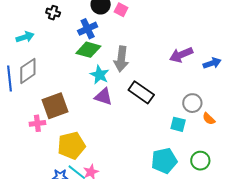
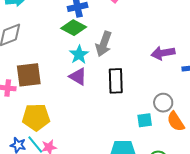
black rectangle: (141, 92) -> (116, 81), turned 40
orange semicircle: (209, 119) -> (176, 121), size x1.5
cyan square: (178, 124) -> (145, 120), turned -35

